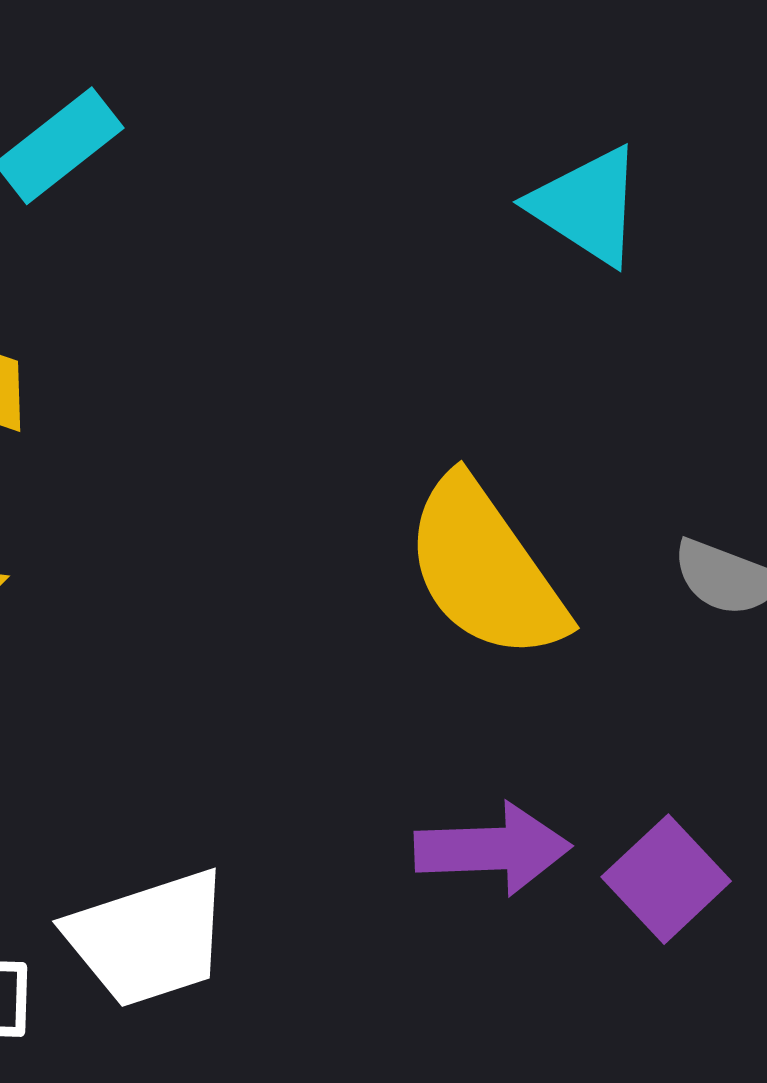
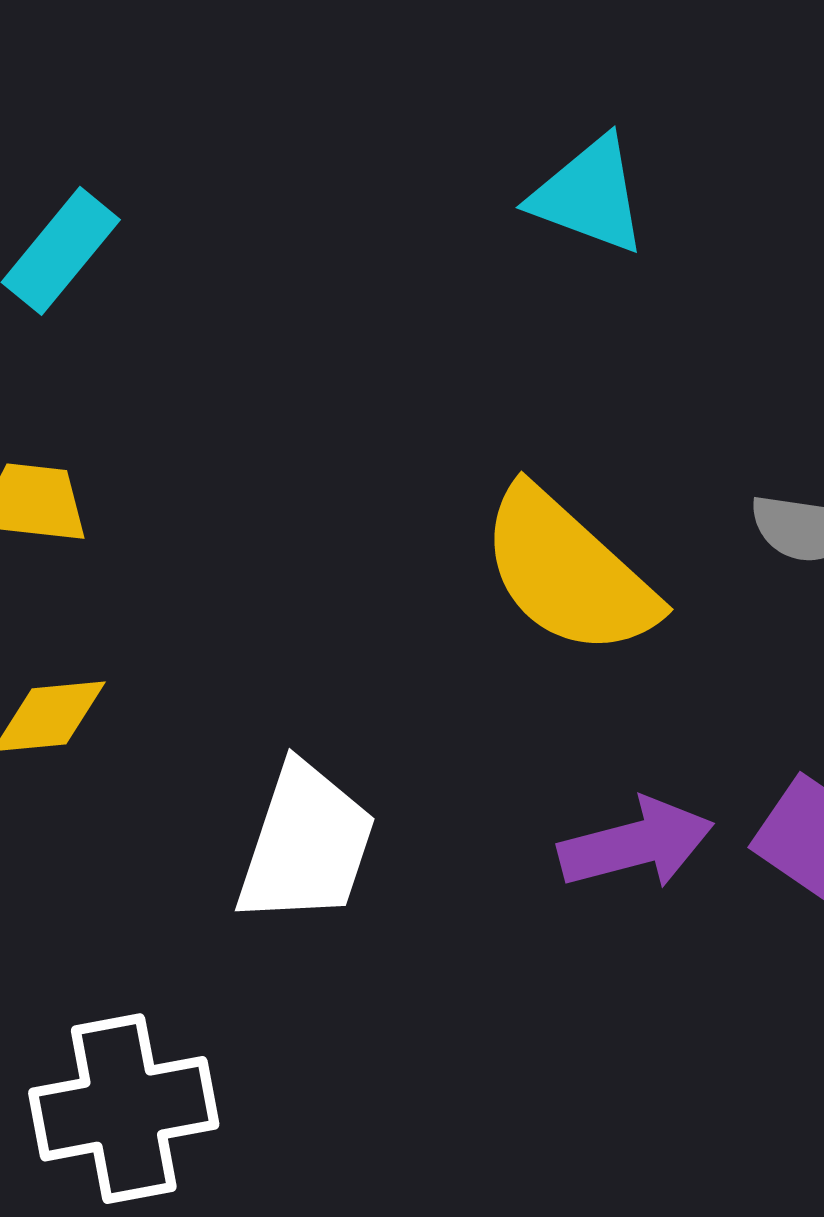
white trapezoid: (148, 938) -> (306, 844), moved, turned -41

